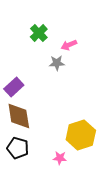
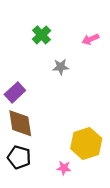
pink arrow: (69, 45) -> (90, 39), moved

